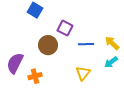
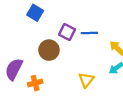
blue line: (86, 44) -> (89, 33), moved

